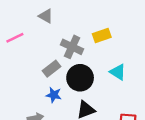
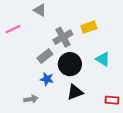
gray cross: (72, 47) -> (63, 37), turned 36

